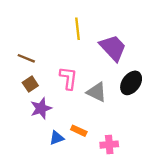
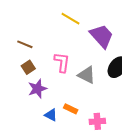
yellow line: (78, 29) -> (71, 19), turned -54
blue triangle: (57, 138) -> (51, 115), turned 48

